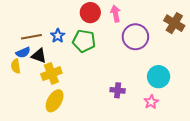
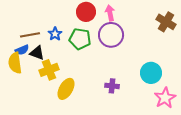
purple circle: (135, 37) -> (111, 35), moved
yellow semicircle: (16, 66) -> (15, 63), size x1.5
yellow ellipse: (55, 101) -> (66, 89), moved
pink star: (151, 102) -> (165, 98), moved, size x1.5

